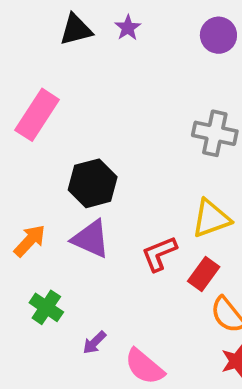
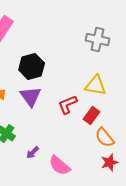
yellow triangle: (211, 218) -> (96, 85), turned 30
purple triangle: (91, 239) -> (31, 96), turned 30

